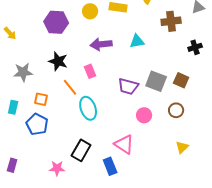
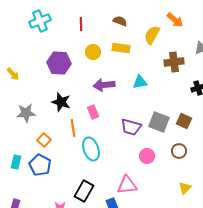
orange line: (70, 87) -> (73, 128), turned 30
orange square: (41, 99) -> (44, 140), turned 32
cyan rectangle: (13, 107) -> (16, 162), moved
pink triangle: (124, 144) -> (127, 185), turned -40

